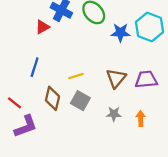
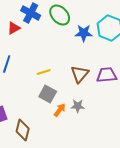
brown diamond: (52, 98) -> (23, 130), moved
orange arrow: (141, 118) -> (60, 110), moved, turned 40

